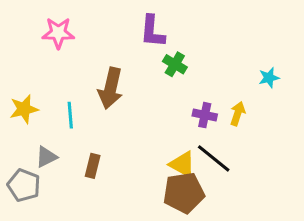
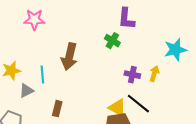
purple L-shape: (152, 31) -> (126, 19), moved
cyan star: (269, 78) -> (175, 50), size x1.6
gray triangle: (46, 157) -> (26, 91), moved

